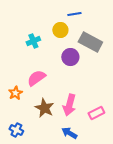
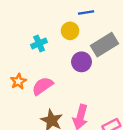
gray rectangle: (90, 42) -> (104, 45), turned -60
orange star: (15, 93) -> (18, 81), moved

